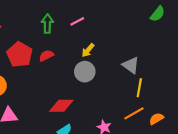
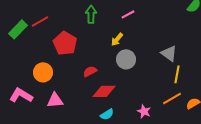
pink line: (77, 21) -> (128, 14), moved
yellow arrow: (88, 50) -> (117, 39), moved
red semicircle: (46, 56) -> (90, 71), moved

